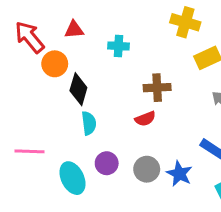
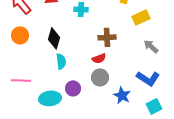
orange circle: (55, 64) -> (20, 35), moved
gray circle: (147, 169) -> (100, 77), moved
cyan ellipse: (73, 178) -> (50, 98), turned -70

